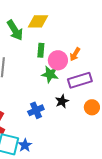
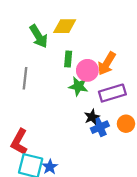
orange arrow: (75, 54) -> (107, 64), size x1.5
blue cross: (36, 110) -> (100, 127), moved

